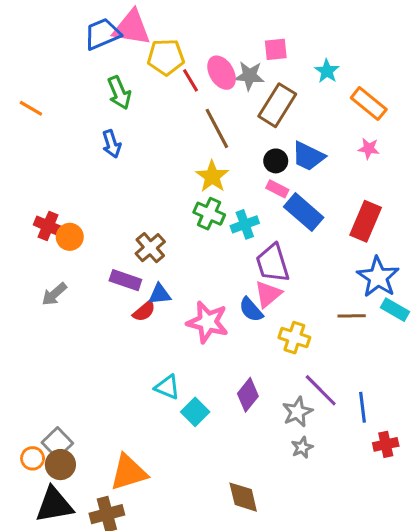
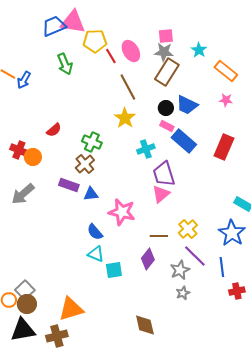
gray star: (249, 76) -> (164, 52), moved
blue arrow: (112, 144) -> (24, 80), moved, turned 48
green cross: (209, 214) -> (92, 142), moved
blue star: (378, 277) -> (232, 233), moved
gray arrow: (54, 294) -> (23, 194), size x1.4
blue semicircle: (251, 310) -> (95, 232), moved
red semicircle: (144, 311) -> (54, 130), moved
brown line: (352, 316) -> (159, 236), moved
yellow cross: (294, 338) -> (188, 229), moved, turned 30
cyan square: (195, 412) -> (114, 270), turned 36

